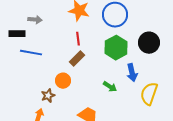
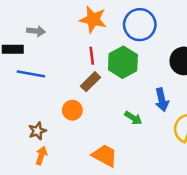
green hexagon: (116, 48) -> (123, 62), moved
brown star: (48, 96) -> (37, 131), moved

